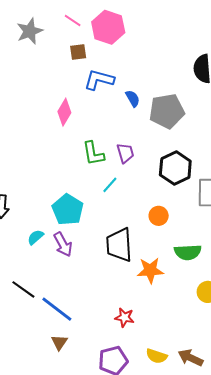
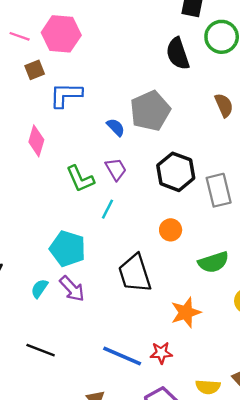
blue semicircle: (133, 98) -> (116, 127), moved
orange star: (150, 270) -> (186, 312), moved
blue line: (57, 309) -> (122, 356), moved

